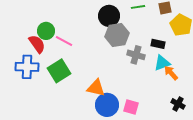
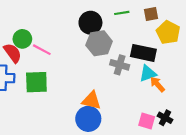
black rectangle: (158, 44) -> (143, 53), size x1.6
green square: (59, 71) -> (36, 82), turned 30
orange triangle: (96, 88) -> (92, 100), moved
pink square: (131, 107) -> (147, 121), moved

